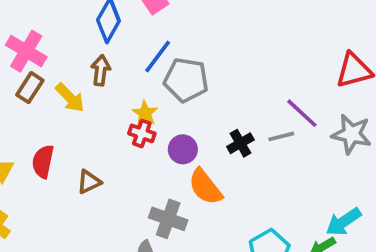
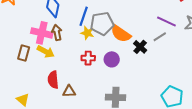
pink cross: (26, 51) -> (42, 33), moved
yellow star: (145, 113) -> (87, 33), moved
red semicircle: (43, 161) -> (53, 80), moved
brown triangle: (89, 182) -> (69, 91), turned 40
orange semicircle: (205, 187) -> (121, 34), moved

